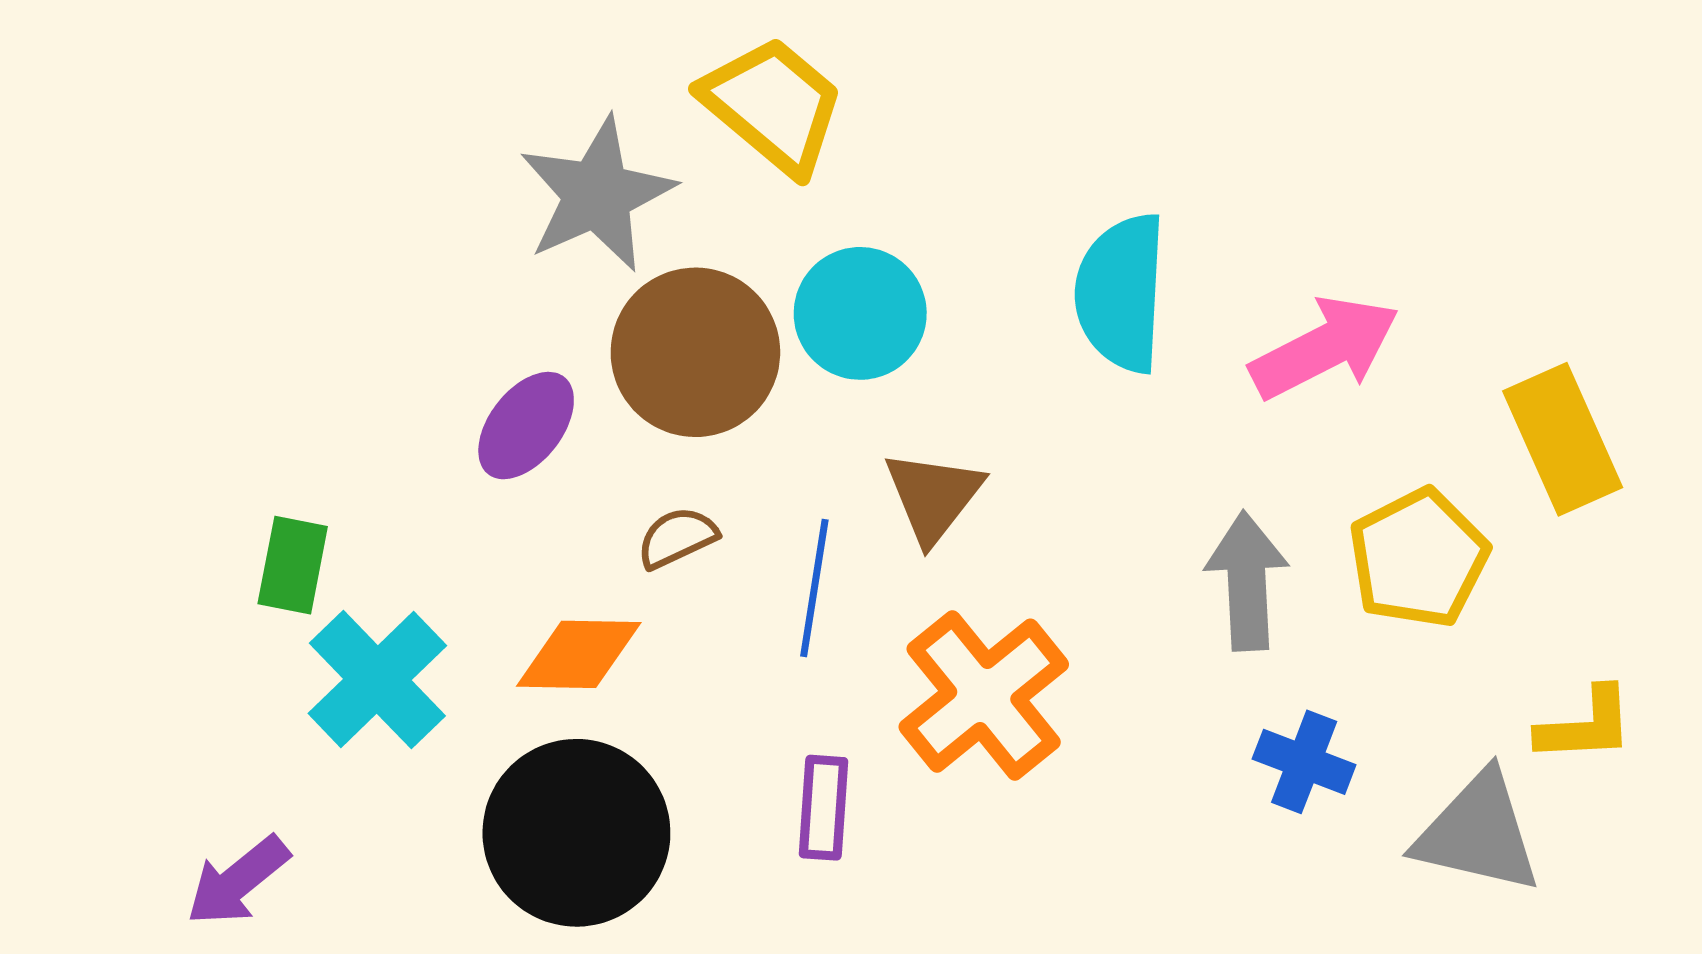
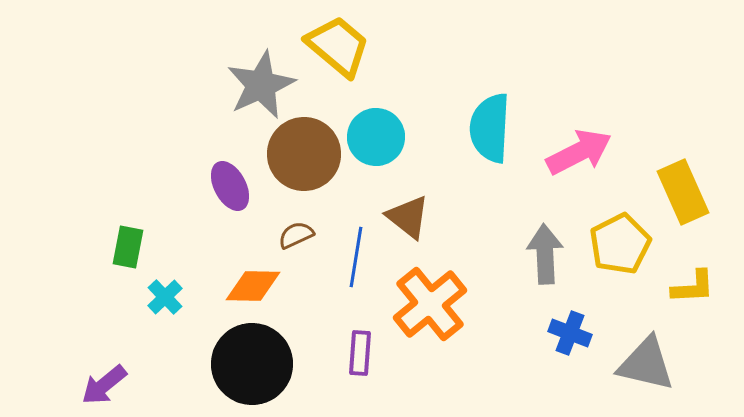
purple ellipse: (526, 426) -> (230, 186), turned -66
brown triangle: (933, 496) -> (408, 217), turned -30
cyan cross: (377, 680) -> (165, 297), size x0.6
yellow L-shape: (1586, 725) -> (693, 287), moved

